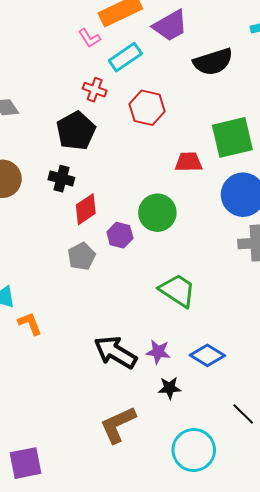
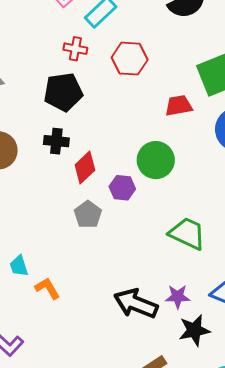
black pentagon: (76, 131) -> (63, 92), turned 30
black star: (170, 388) -> (194, 330), size x1.4

